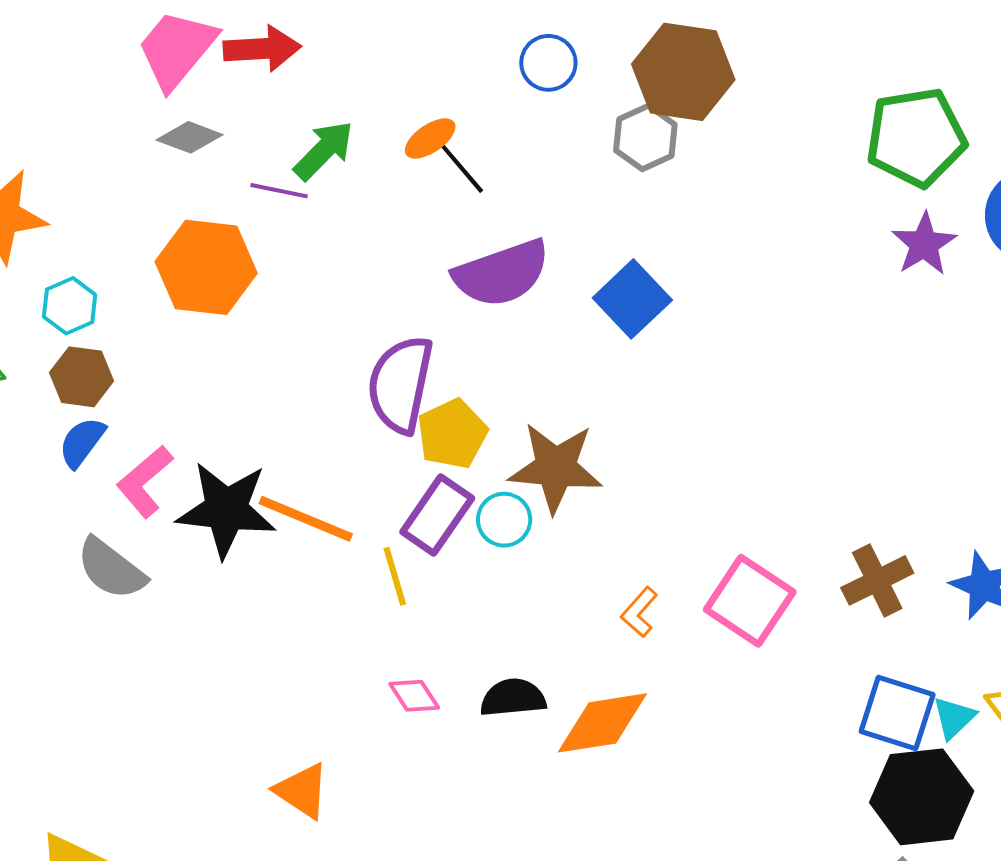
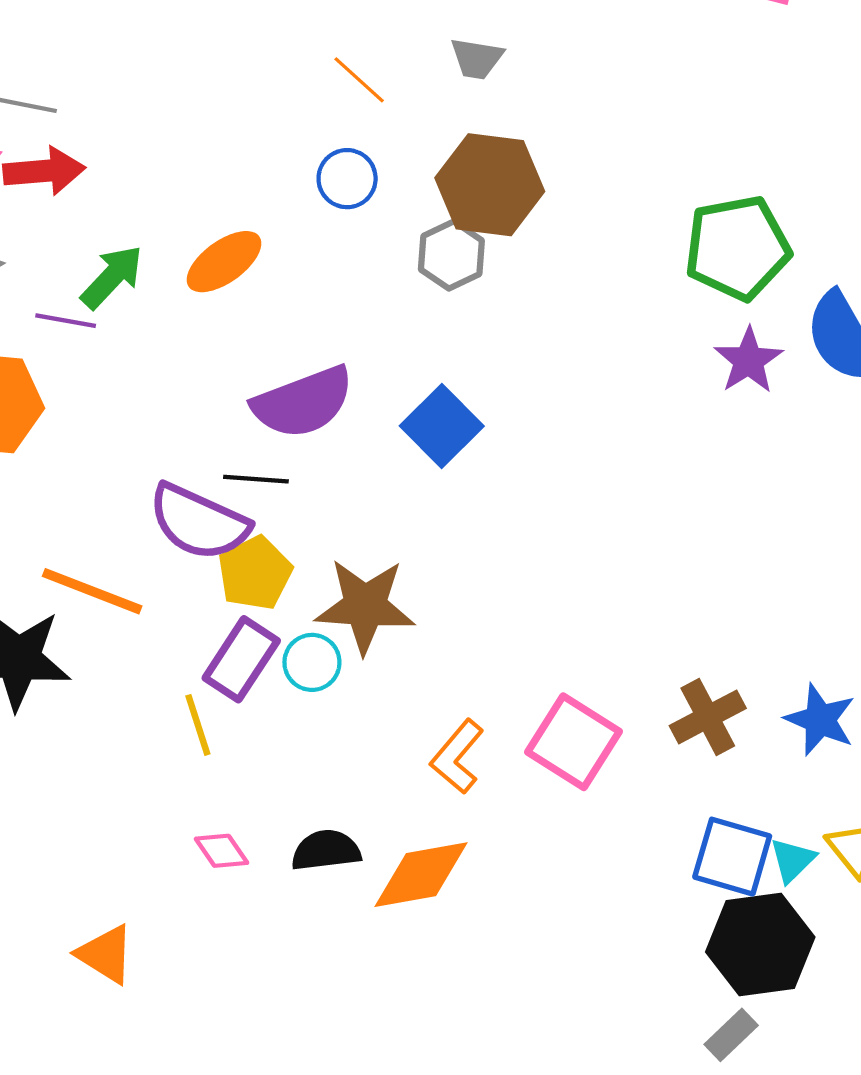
orange ellipse: (430, 139) -> (224, 262), size x1.4
black line: (462, 168) -> (256, 479), moved, turned -44
purple semicircle: (400, 384) -> (199, 522), turned -76
orange line: (306, 519) -> (92, 591), moved
orange L-shape: (639, 612) -> (457, 757), size x1.4

